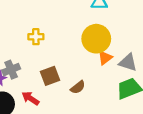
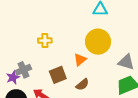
orange triangle: (105, 58) -> (80, 60), moved

